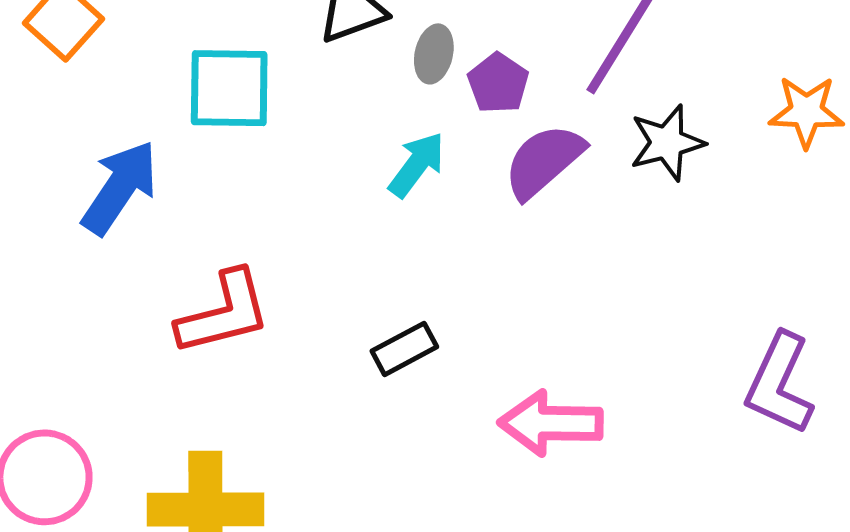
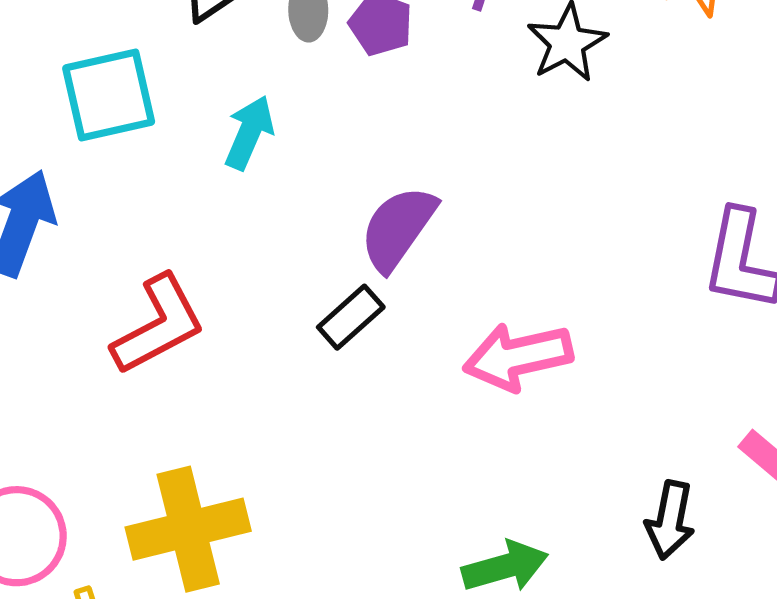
purple semicircle: (544, 161) -> (398, 228), moved
cyan arrow: (417, 165) -> (249, 133), moved

